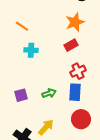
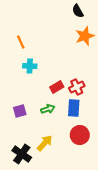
orange star: (75, 22) -> (85, 36), moved
orange line: (22, 26) -> (21, 42), turned 32
red rectangle: (71, 45) -> (57, 87), moved

